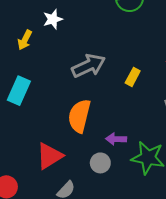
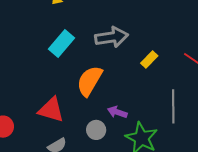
cyan rectangle: (19, 91) -> (62, 44), moved
red triangle: (49, 156) -> (51, 110), turned 32

